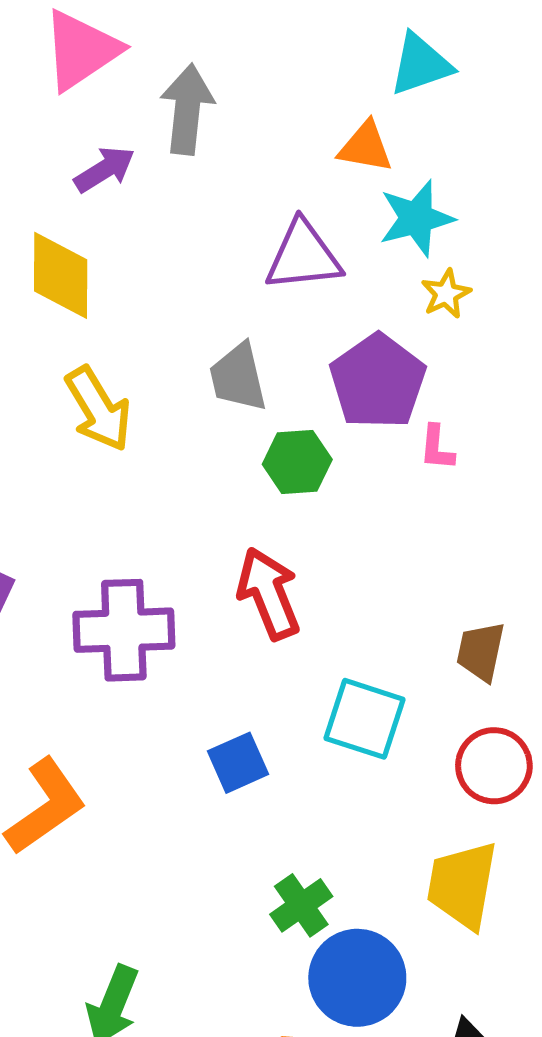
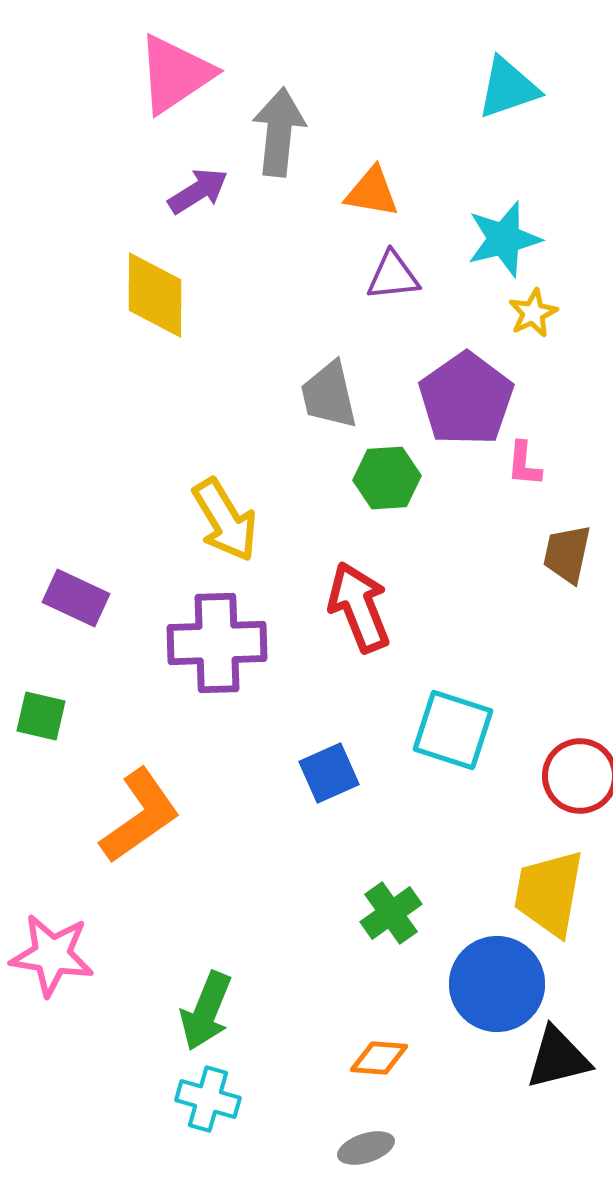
orange triangle: (365, 147) -> (372, 192), moved
purple triangle: (303, 256) -> (393, 276), size x0.7
yellow arrow: (98, 409) -> (225, 520), moved
brown trapezoid: (481, 652) -> (567, 554), moved
blue circle: (357, 978) -> (497, 984), moved

